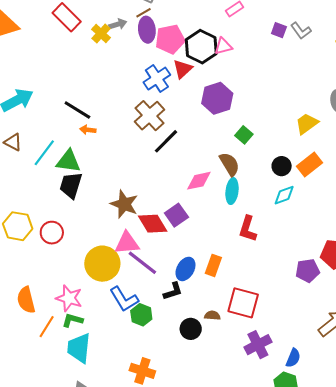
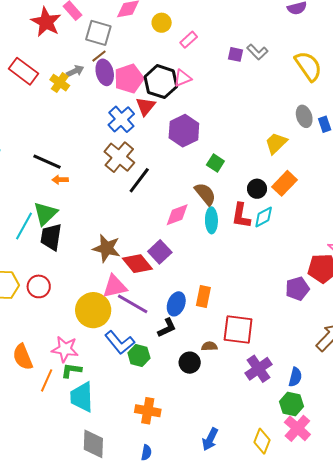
cyan line: (44, 153) -> (24, 226), moved
green triangle: (68, 161) -> (45, 214), turned -44
red L-shape: (248, 229) -> (241, 216), moved

